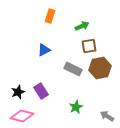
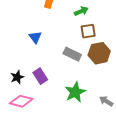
blue triangle: (44, 50) -> (35, 37), moved, turned -40
green star: (76, 107) -> (75, 92), size x1.5

